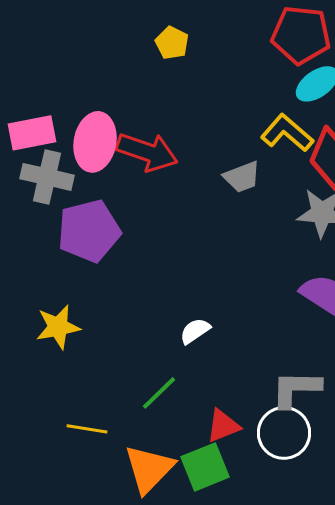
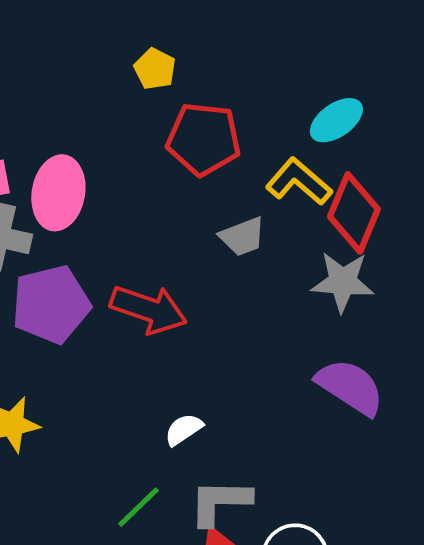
red pentagon: (301, 35) -> (204, 139), moved
red arrow: (147, 152) -> (149, 309), moved
gray L-shape: (296, 389) -> (220, 502), moved

